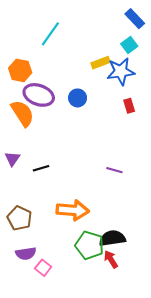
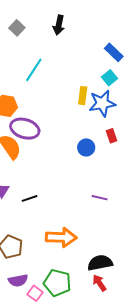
yellow rectangle: (101, 63) -> (83, 96), turned -60
blue circle: (78, 98) -> (86, 147), moved
green pentagon: (89, 245) -> (57, 283), moved

